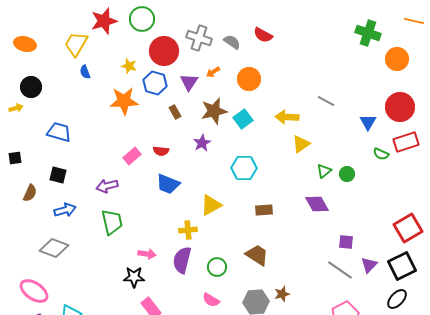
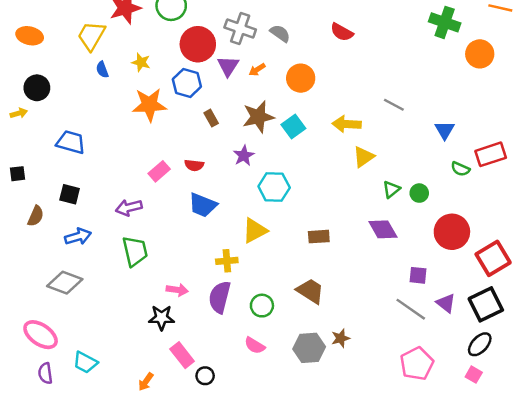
red semicircle: (263, 35) -> (342, 32), moved
yellow star: (129, 66) -> (141, 62), moved
purple triangle: (189, 82) -> (228, 66), moved
red circle: (400, 107) -> (452, 232), moved
cyan hexagon: (244, 168) -> (274, 187), moved
purple triangle: (369, 265) -> (446, 303), turned -36

